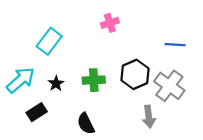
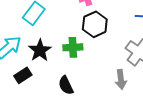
black hexagon: (135, 74) -> (95, 24), moved
black star: (56, 84) -> (40, 50), size x1.6

